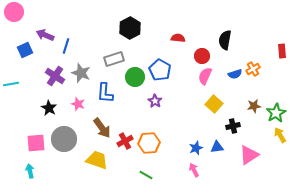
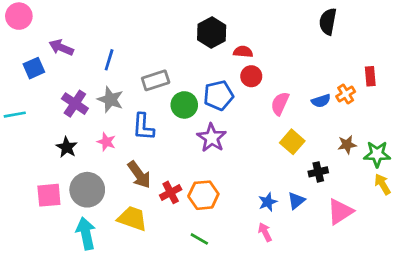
black hexagon: (130, 28) -> (212, 32), moved
black semicircle: (225, 40) -> (328, 22), moved
blue line: (66, 46) -> (109, 60), moved
red rectangle: (282, 51) -> (370, 76), moved
red circle: (202, 56) -> (251, 76), moved
blue pentagon: (160, 70) -> (218, 95), turned 30
purple star: (155, 101) -> (212, 138), size x1.5
green star: (276, 113) -> (377, 154), turned 30
blue triangle: (217, 147) -> (296, 201), turned -32
cyan arrow: (30, 171) -> (86, 233), moved, size x1.6

